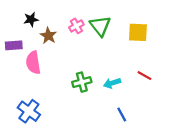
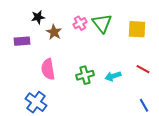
pink semicircle: (33, 63) -> (48, 69), moved
blue line: (122, 114) -> (144, 105), moved

